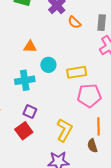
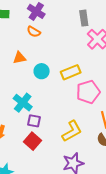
orange semicircle: (74, 22) -> (34, 32), moved
cyan cross: (25, 80) -> (23, 103), moved, turned -30
yellow L-shape: (64, 130) -> (72, 131), turned 45

